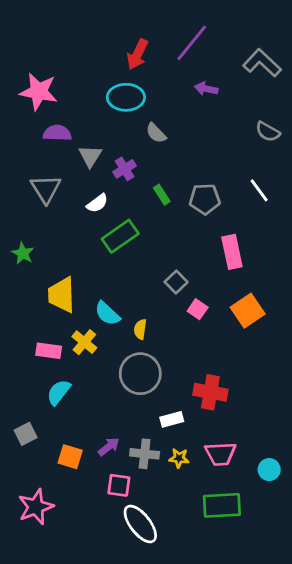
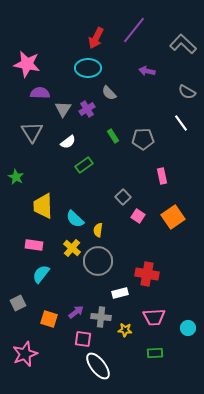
purple arrow: (206, 89) -> (147, 71), moved
purple cross: (125, 169) -> (87, 109), moved
white line: (259, 190) -> (181, 123), moved
green rectangle: (120, 236) -> (84, 165), size x0.7
pink rectangle: (232, 252) -> (162, 176), size x0.7
yellow cross: (84, 342) -> (72, 248), moved
yellow star: (179, 458) -> (125, 330), moved
green rectangle: (222, 505) -> (155, 353), size x0.6

